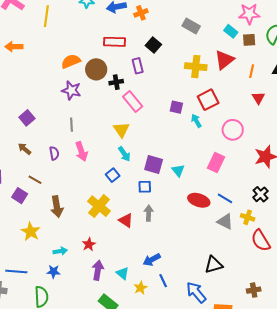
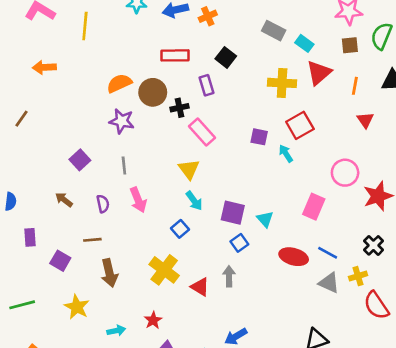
cyan rectangle: (231, 31) -> (304, 43), moved
purple square: (27, 118) -> (80, 160), moved
pink circle: (233, 130) -> (345, 173), moved
brown line: (35, 180) -> (92, 240), moved, turned -32
blue square: (145, 187) -> (239, 243), moved, turned -32
yellow cross: (248, 217) -> (358, 276), turned -32

